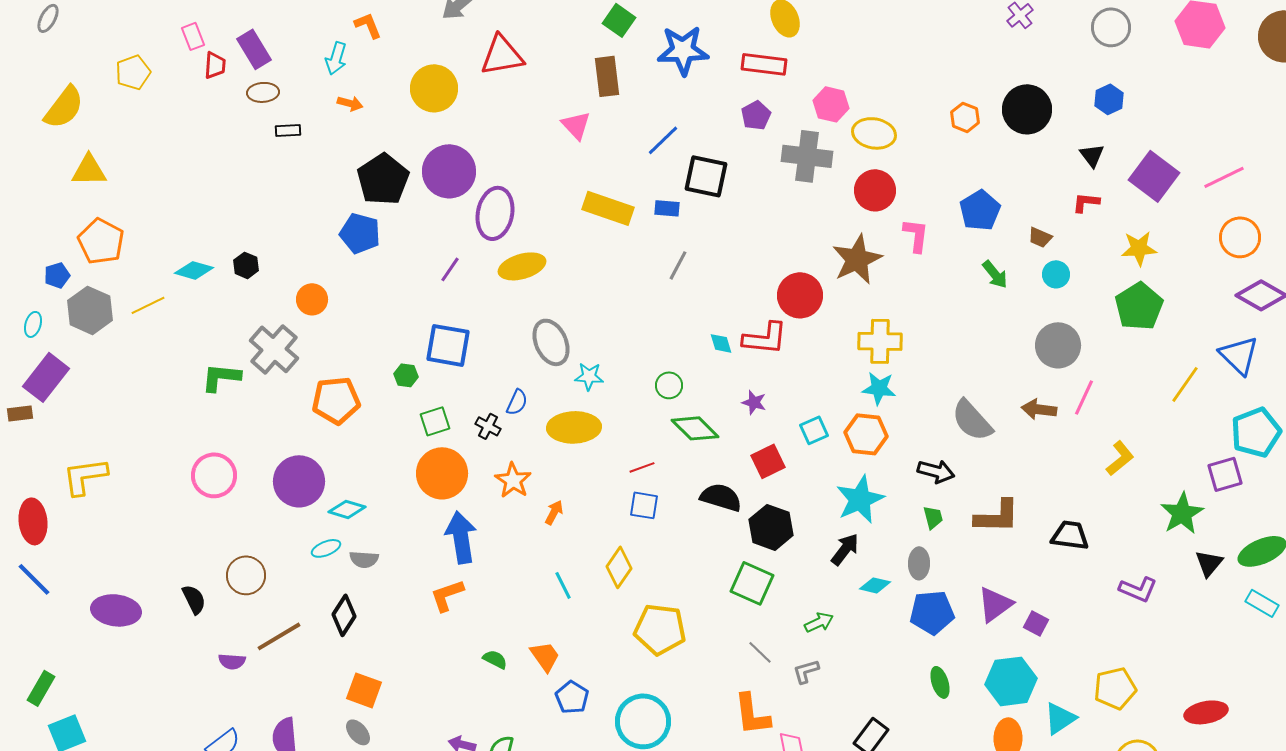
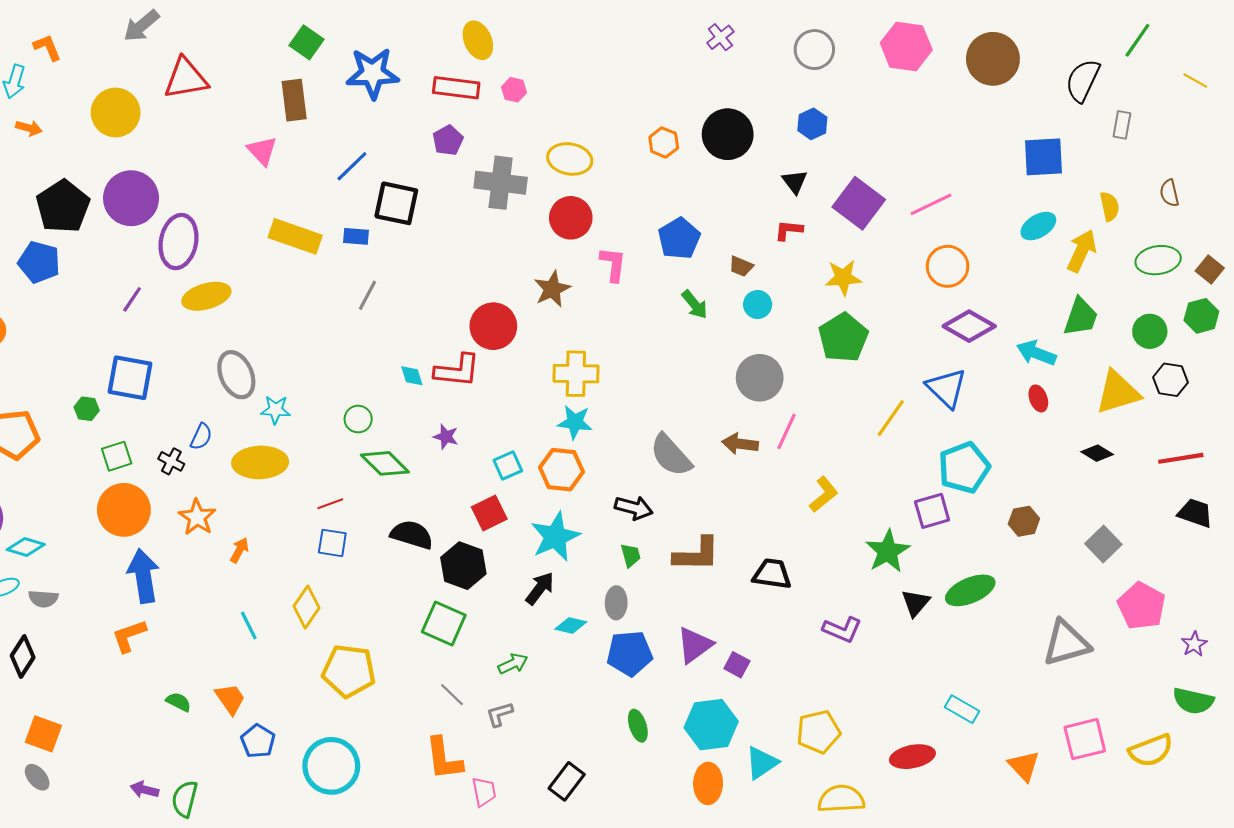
pink hexagon: (831, 104) -> (514, 90), moved, size x0.7
brown star: (857, 259) -> (552, 289), size x0.7
red square: (768, 461) -> (489, 513), moved
cyan rectangle: (1262, 603) -> (962, 709), moved

